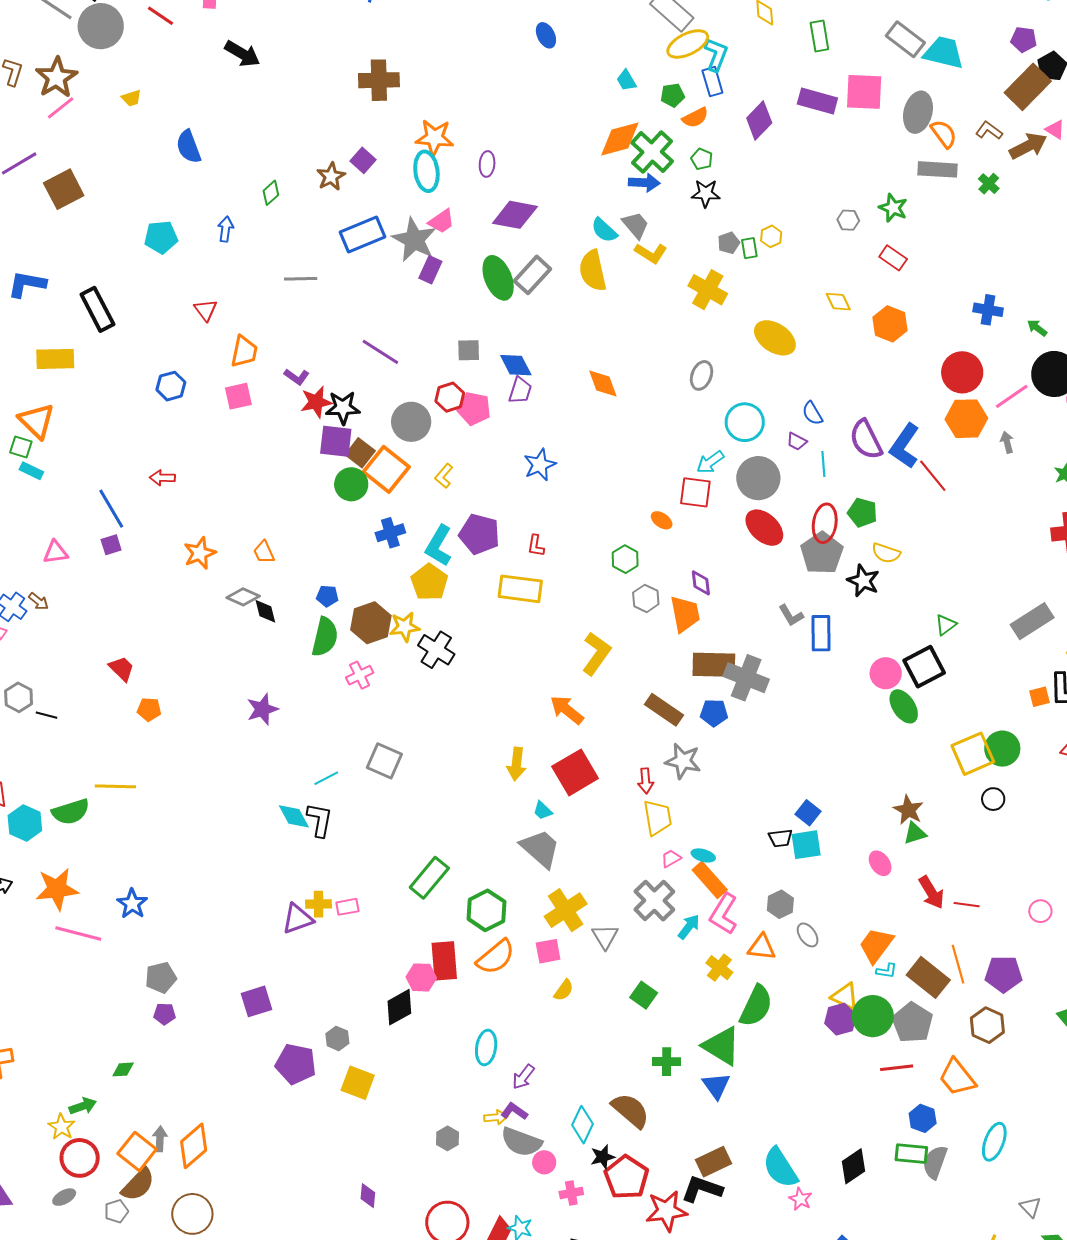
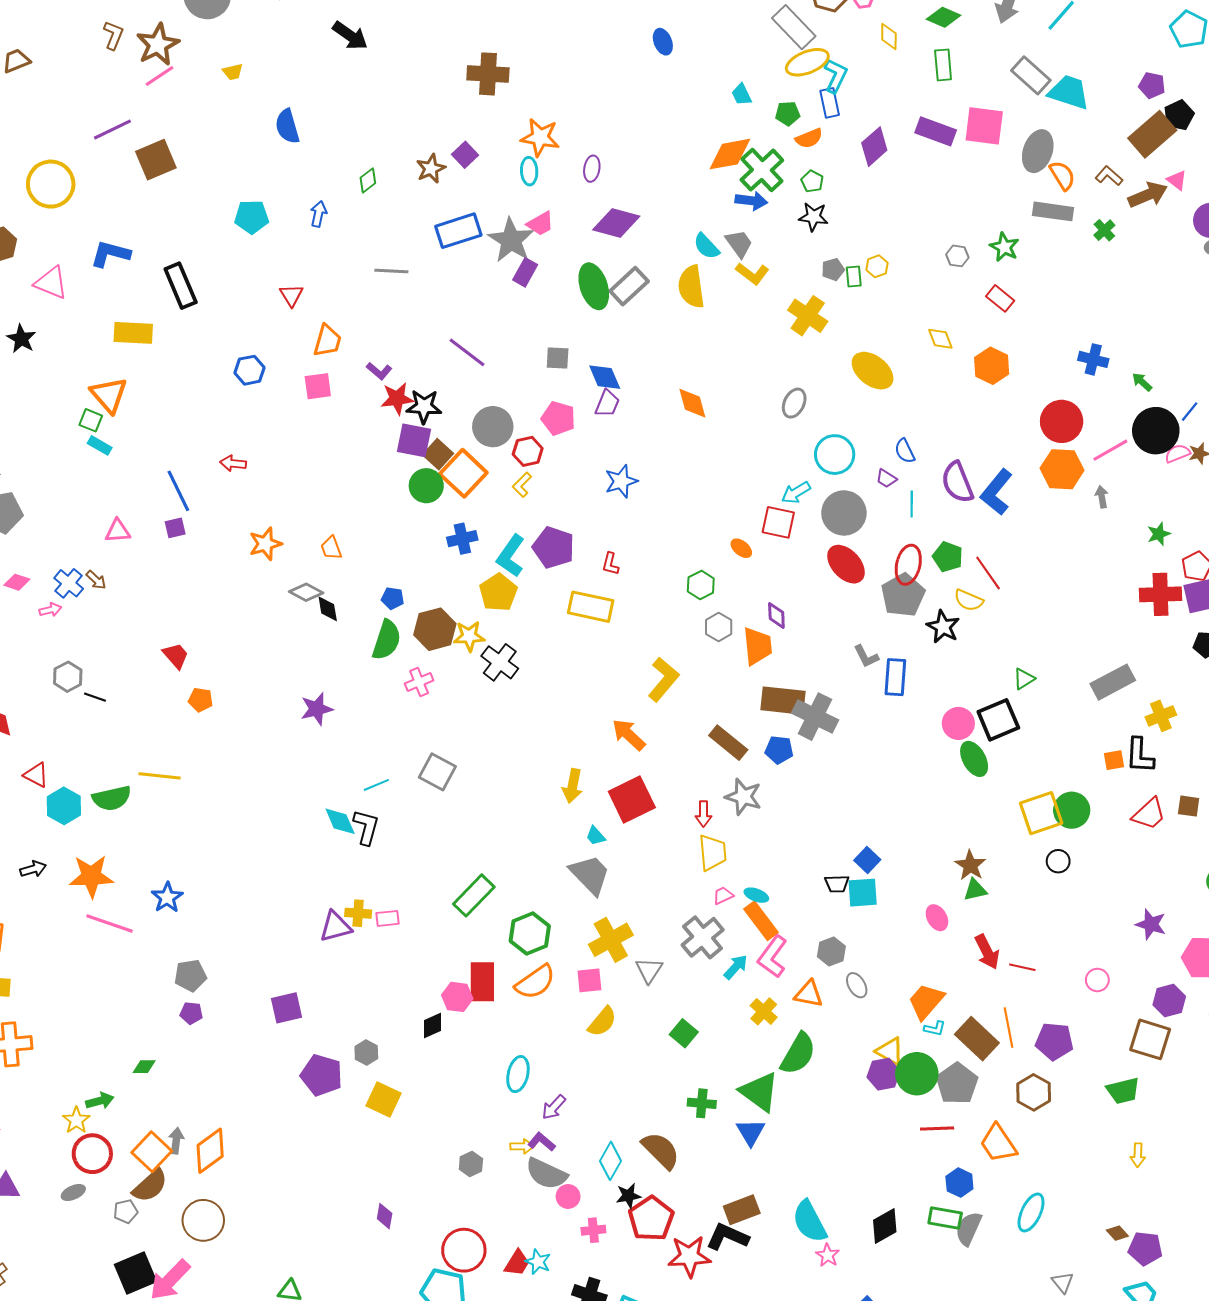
cyan ellipse: (426, 171) -> (529, 171), size x0.7
red hexagon: (450, 397) -> (528, 451), moved
red line: (933, 476) -> (988, 573), moved
yellow semicircle: (564, 990) -> (602, 1022), size x1.4
black diamond: (399, 1007) -> (432, 1026), size x0.7

